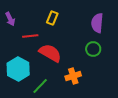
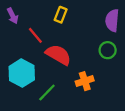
red line: (30, 36) -> (35, 35), turned 56

